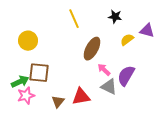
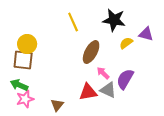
black star: (115, 17) -> (114, 20), size x1.6
brown square: (39, 73) -> (23, 60), moved
green arrow: (20, 82) -> (19, 85), turned -132
red triangle: (81, 97) -> (88, 92), moved

